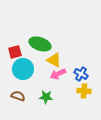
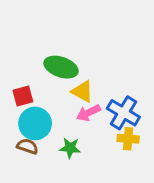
red square: (15, 52) -> (23, 96), moved
cyan circle: (23, 69) -> (35, 123), moved
blue cross: (81, 74) -> (123, 113), size x1.5

